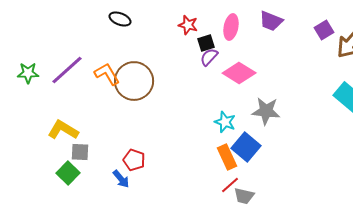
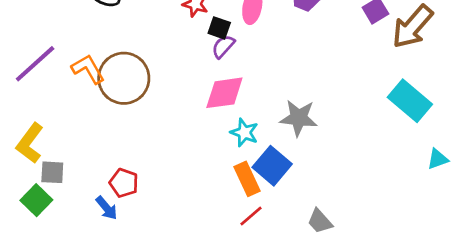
black square: (206, 43) -> (219, 28), turned 36
pink diamond: (239, 73) -> (224, 93), moved, turned -40
yellow L-shape: (63, 130) -> (30, 143), turned -84
gray trapezoid: (244, 196) -> (320, 221), moved, turned 35

